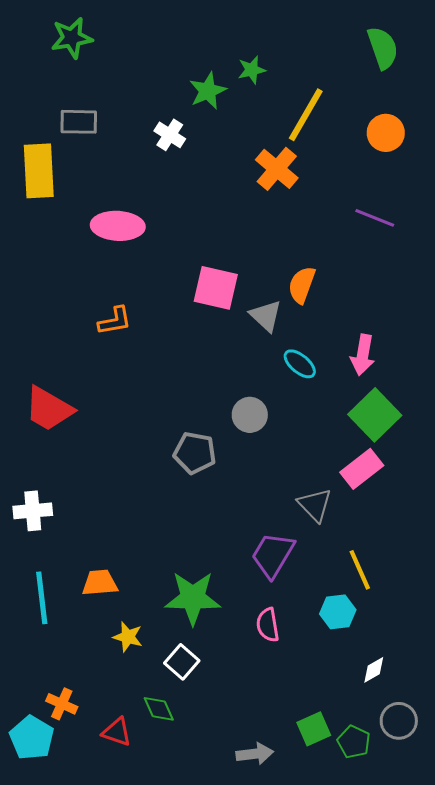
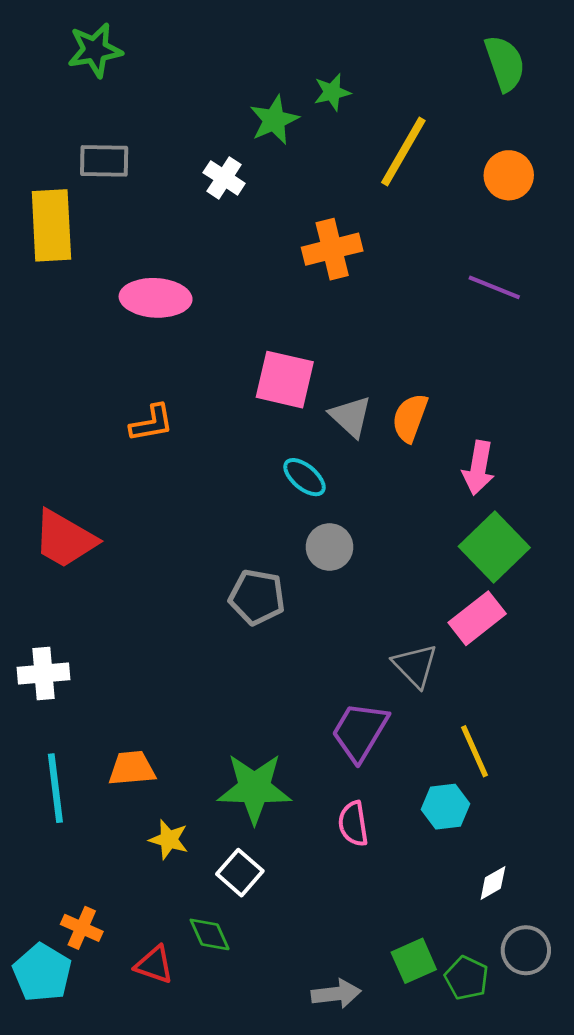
orange cross: (277, 169) -> (332, 249), moved, turned 36
orange semicircle: (302, 285) -> (410, 418), moved
cyan ellipse: (300, 364) -> (304, 477), moved

